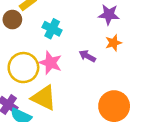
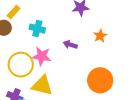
orange star: (114, 43) -> (100, 36), moved

